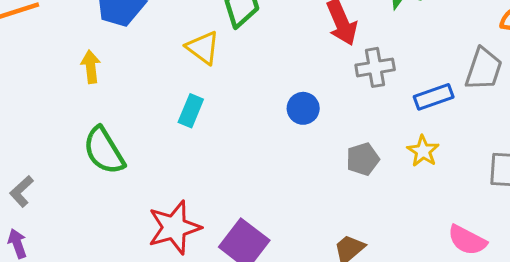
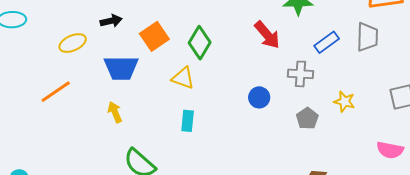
gray cross: (375, 67) -> (300, 74), moved, turned 30
blue rectangle: (434, 97) -> (327, 42), moved

